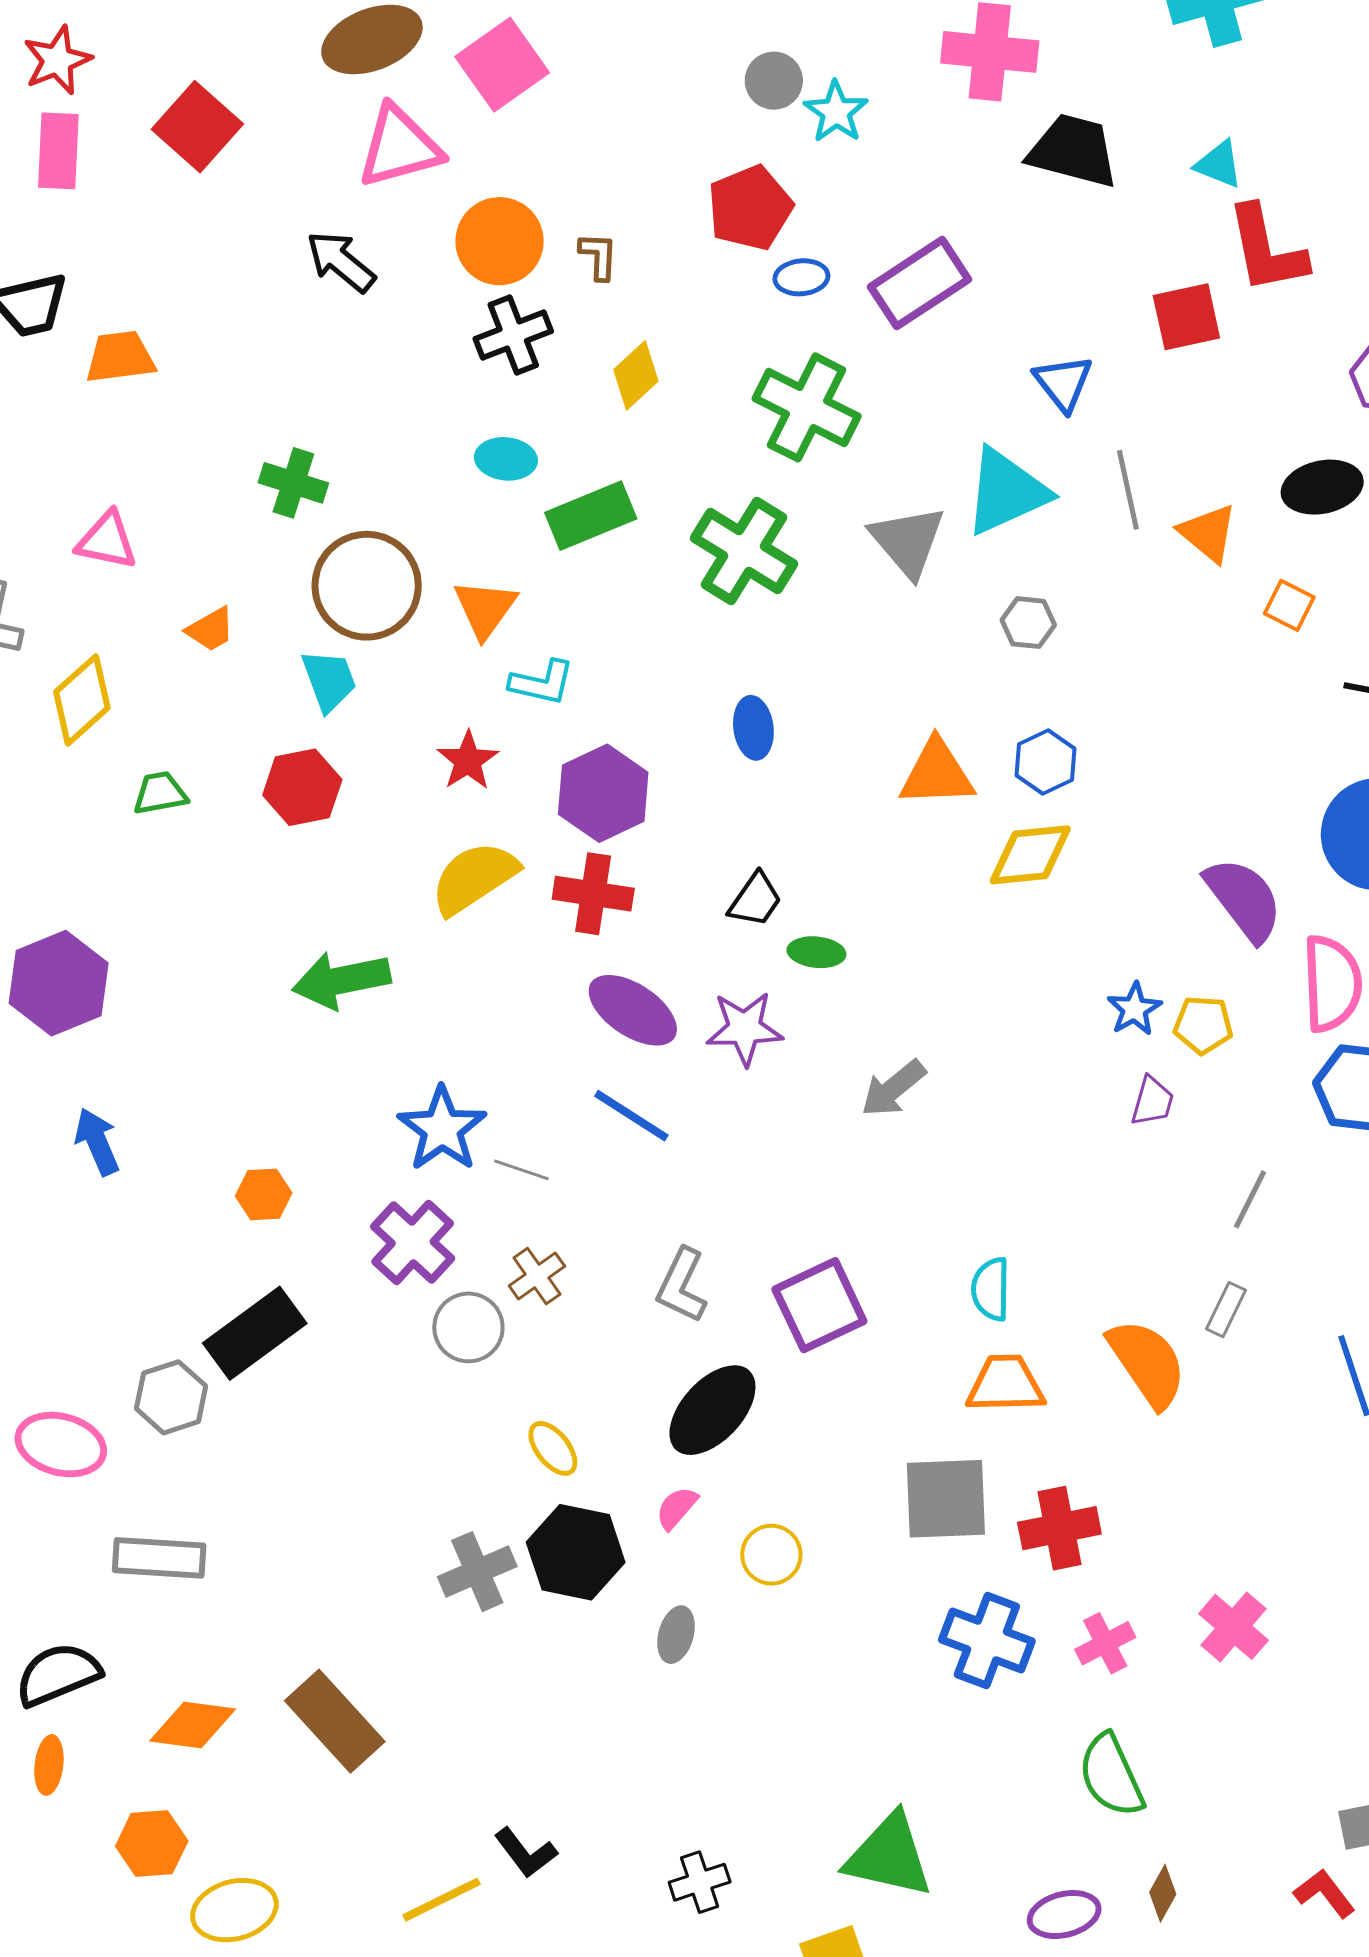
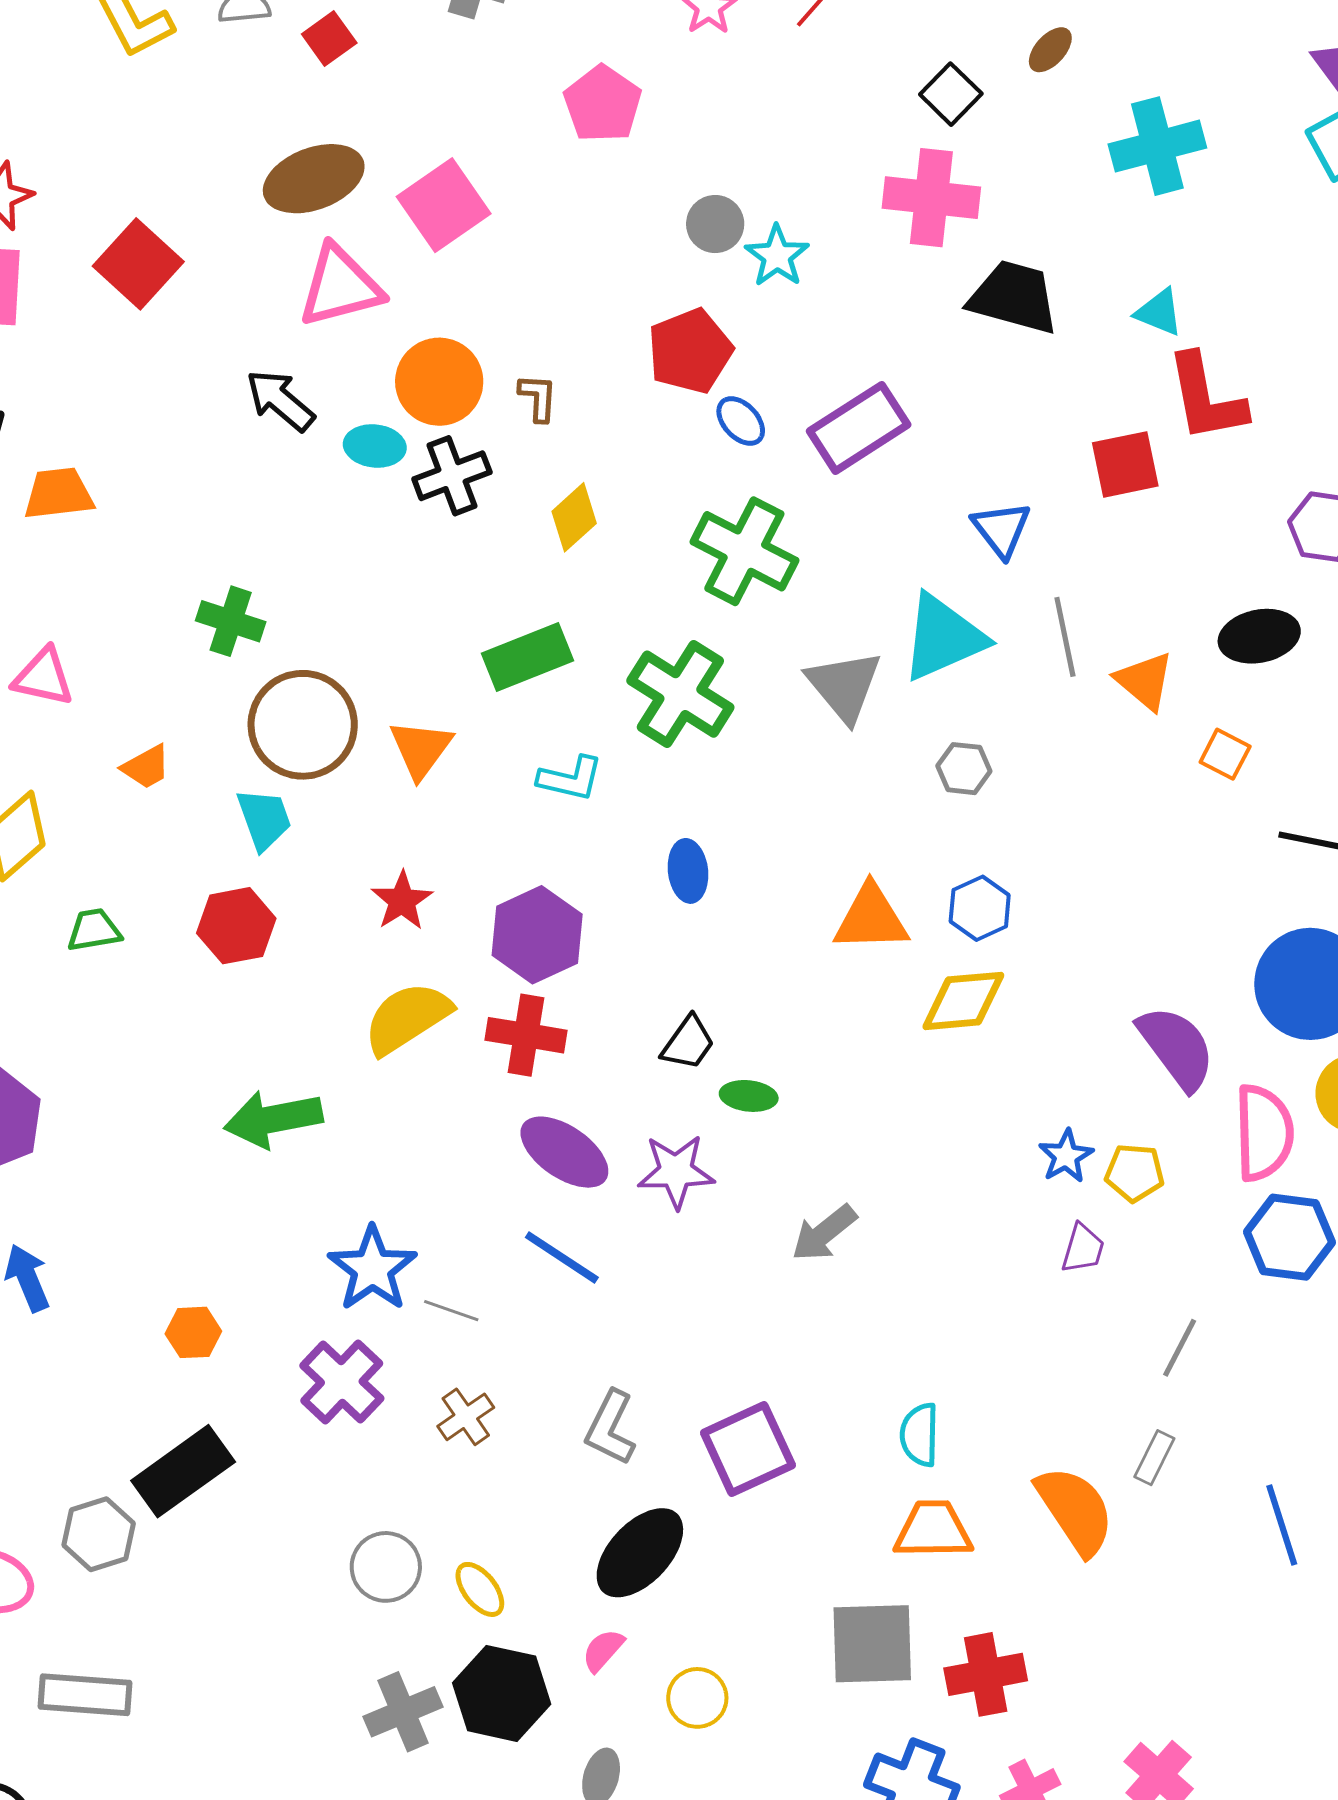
blue ellipse: (801, 277) -> (741, 421), turned 52
cyan ellipse: (506, 459) -> (375, 446), moved
cyan L-shape: (542, 683) -> (570, 778), moved
gray circle: (468, 1327) -> (386, 1567), moved

